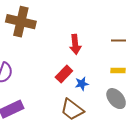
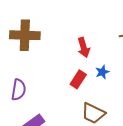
blue star: (82, 84) -> (102, 72), moved

